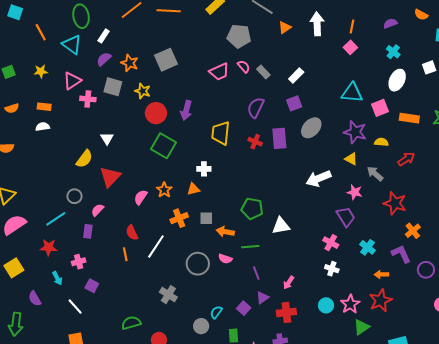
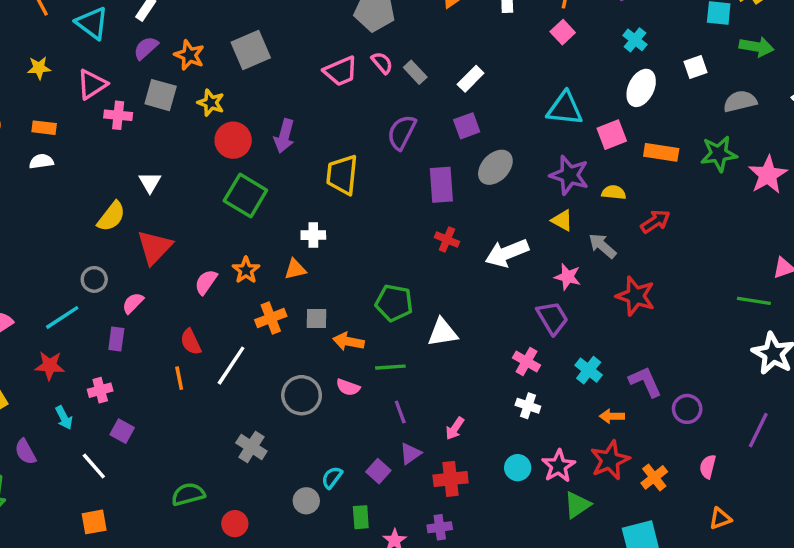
red cross: (255, 142) -> (447, 240), moved
orange cross: (413, 231) -> (654, 477), moved

